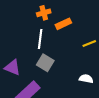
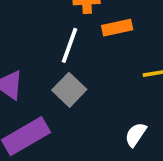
white semicircle: (86, 79) -> (136, 135), turned -80

